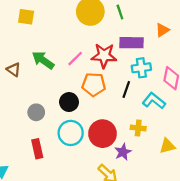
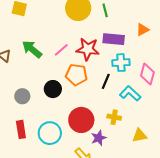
cyan circle: (71, 133) -> (50, 133), moved

